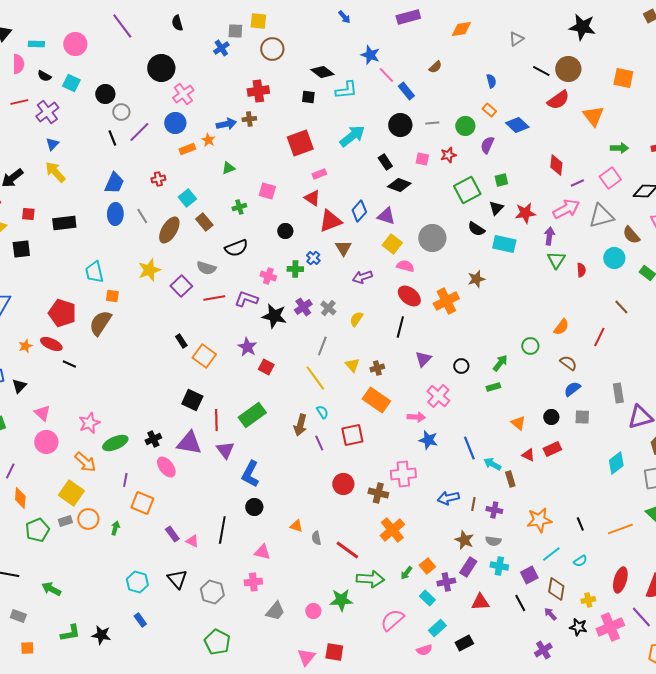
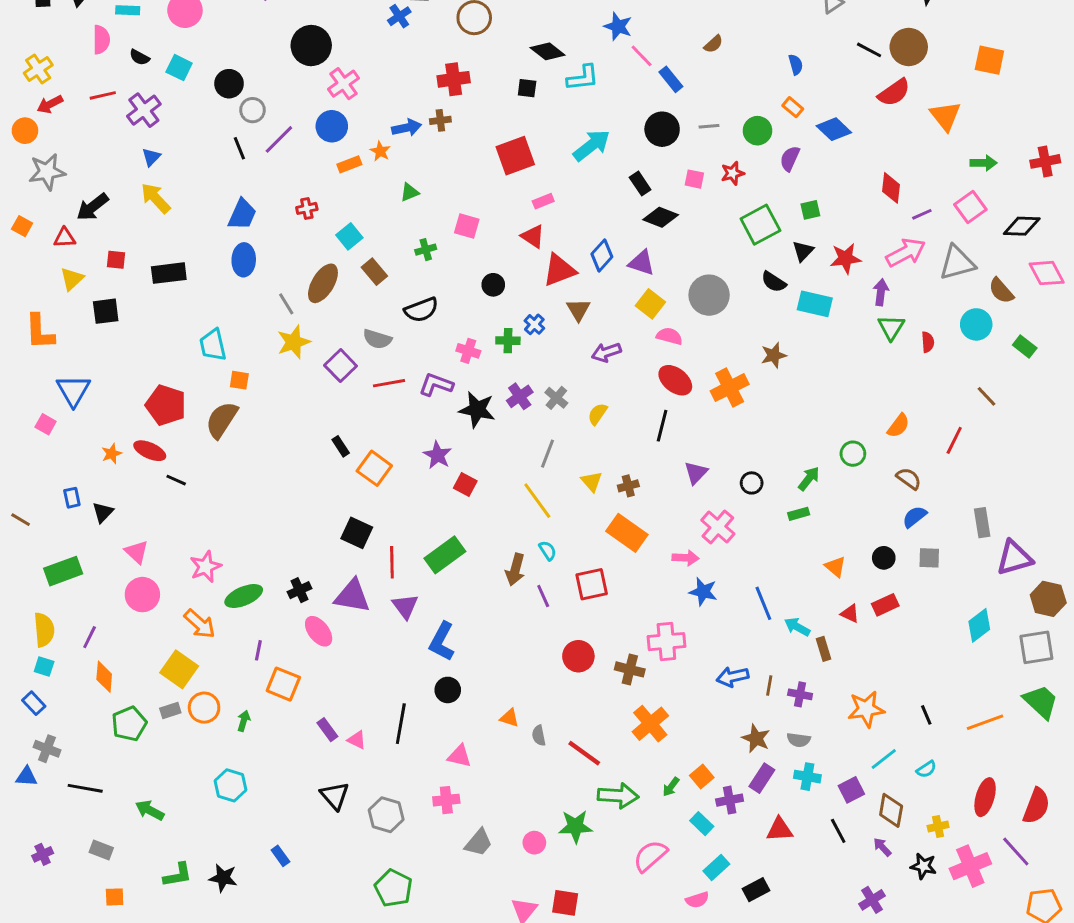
gray line: (142, 216) -> (286, 304), moved
cyan hexagon: (137, 582) -> (230, 785), moved

